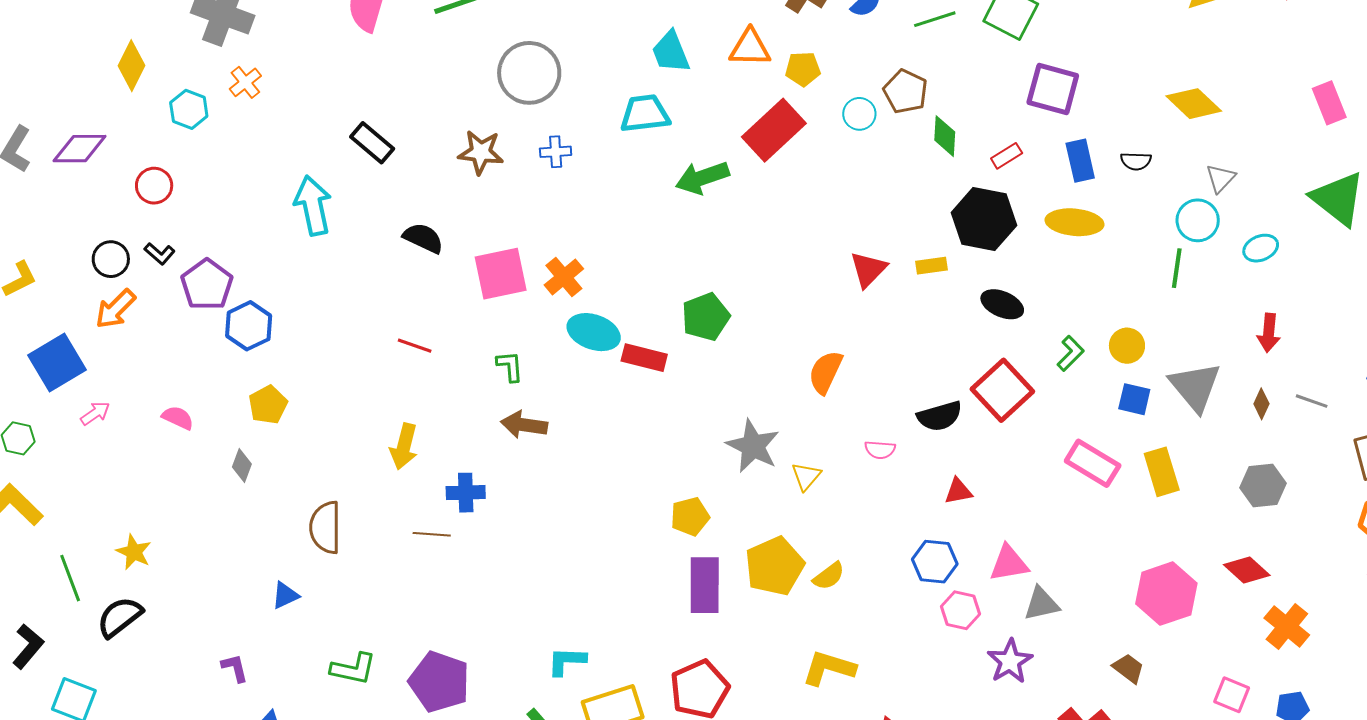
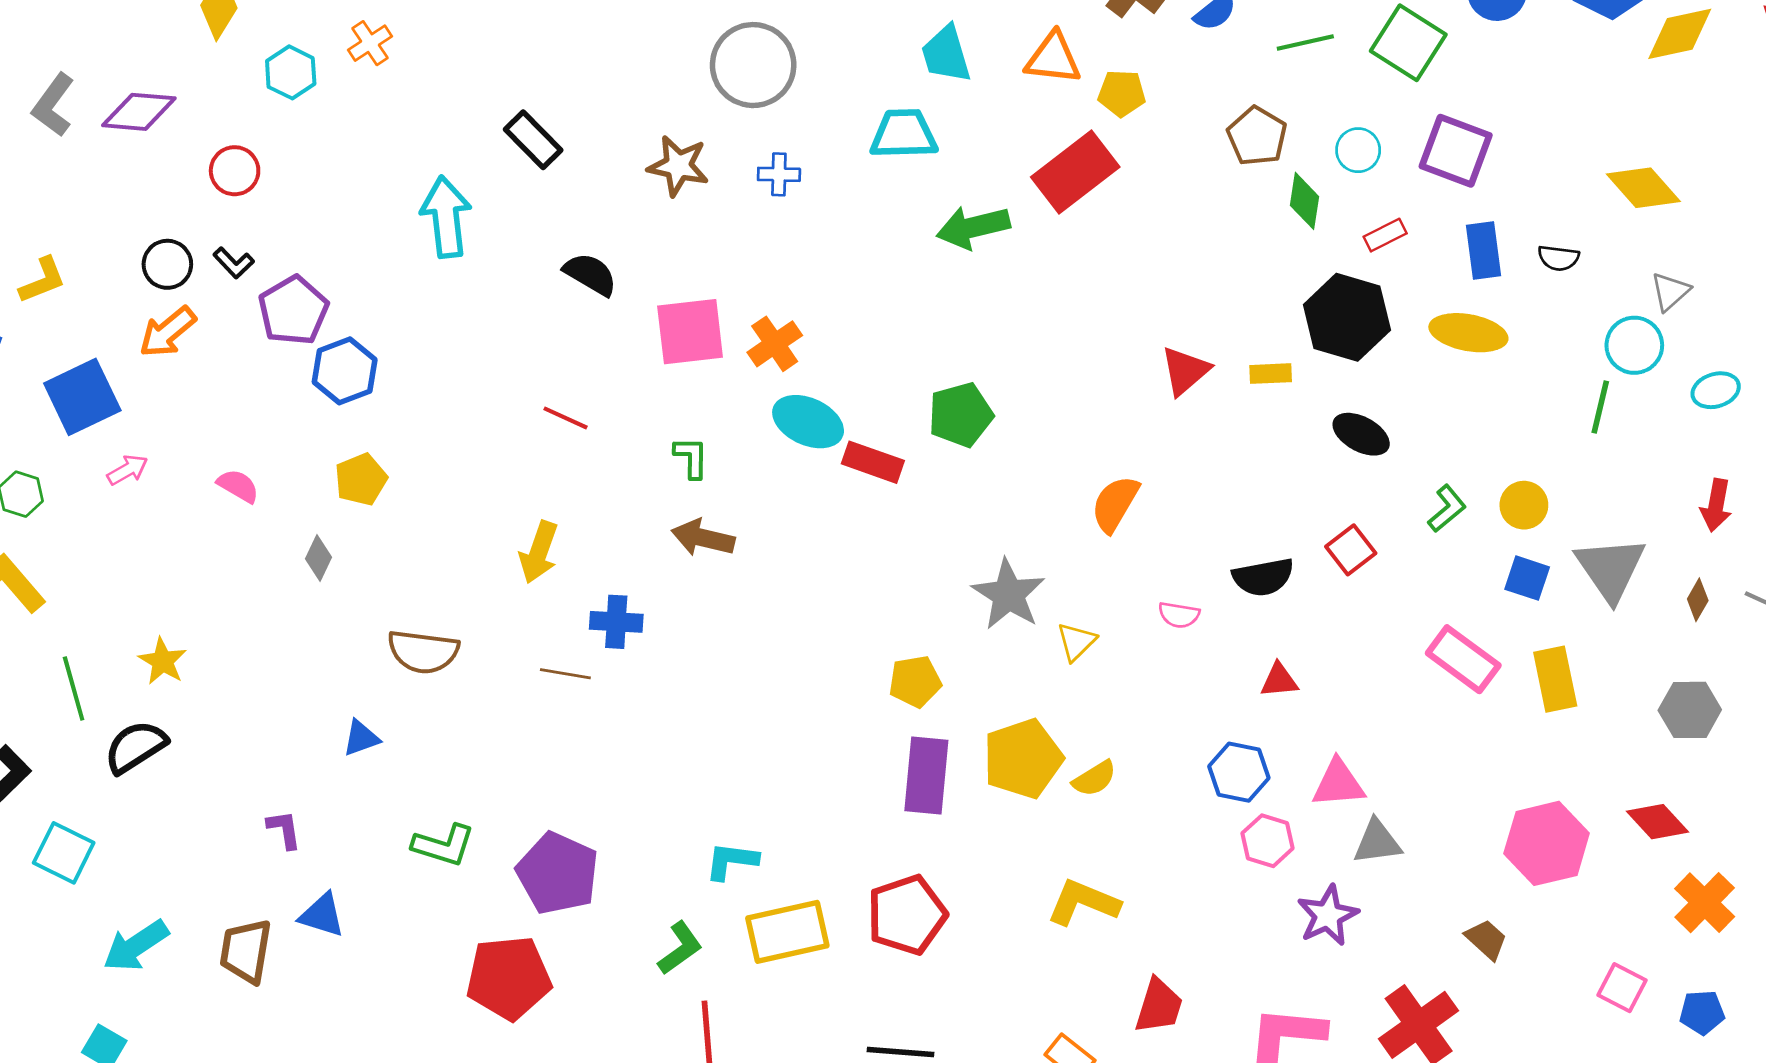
cyan circle: (859, 114) -> (1358, 150), moved
red square: (1002, 390) -> (1351, 550), size x0.6
brown semicircle: (325, 527) -> (423, 652), turned -88

